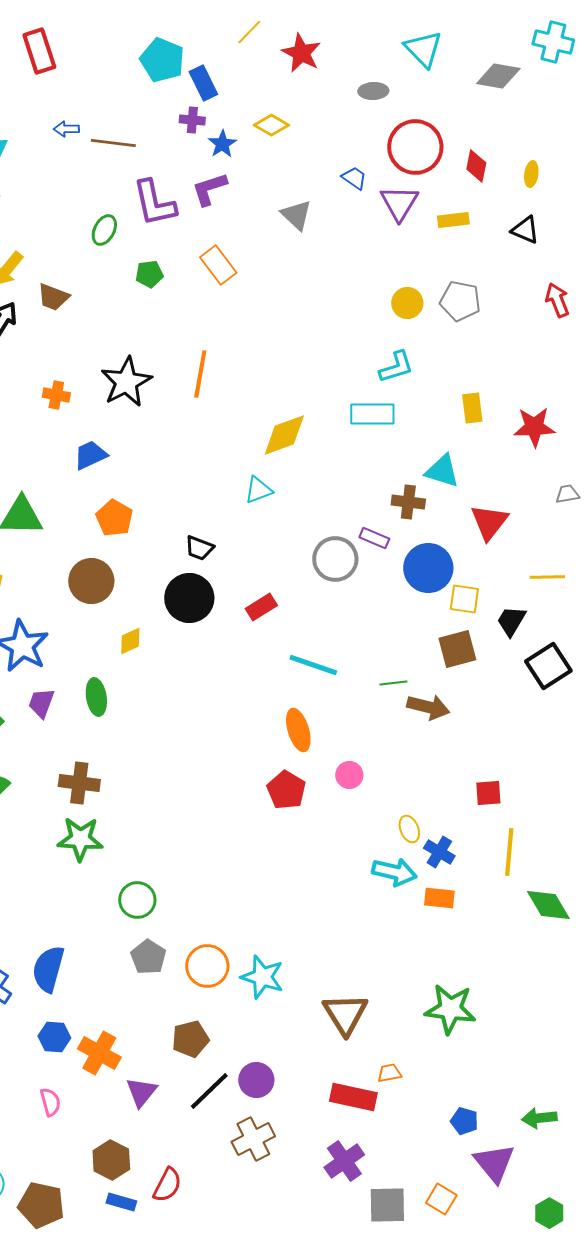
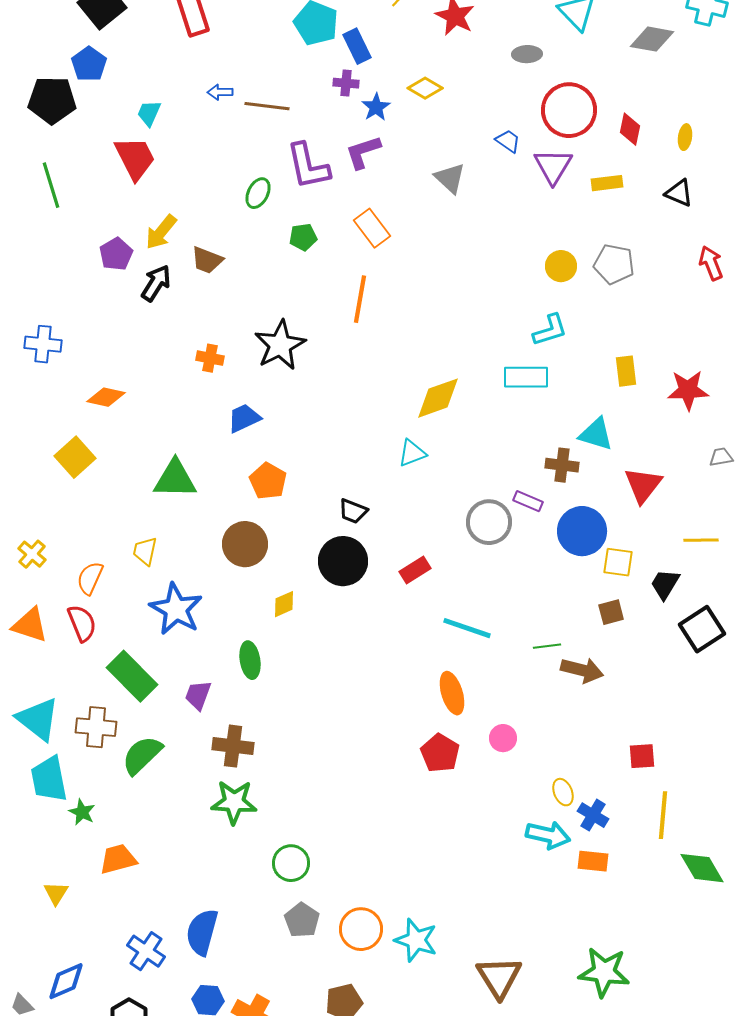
orange line: (200, 374) -> (360, 299), moved
brown square: (457, 649) -> (611, 612), size x0.7
purple trapezoid: (41, 703) -> (198, 695), moved

